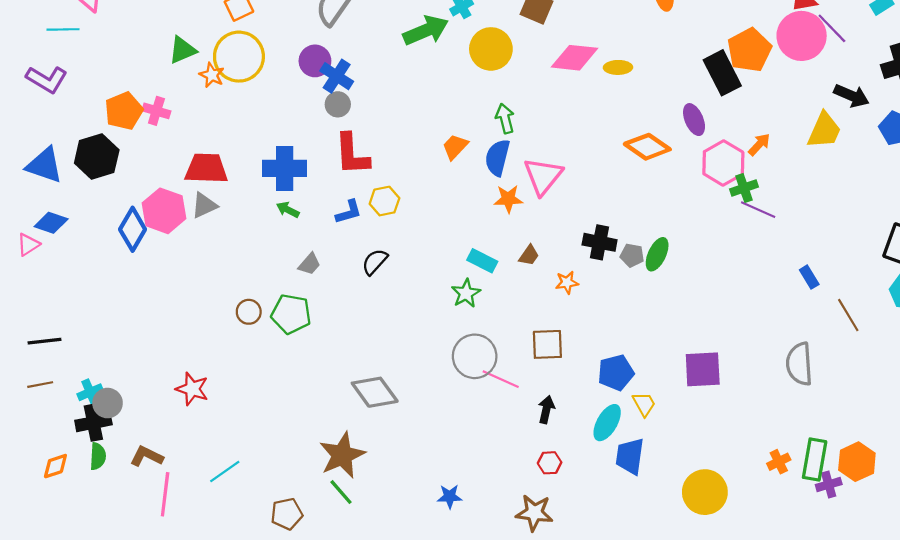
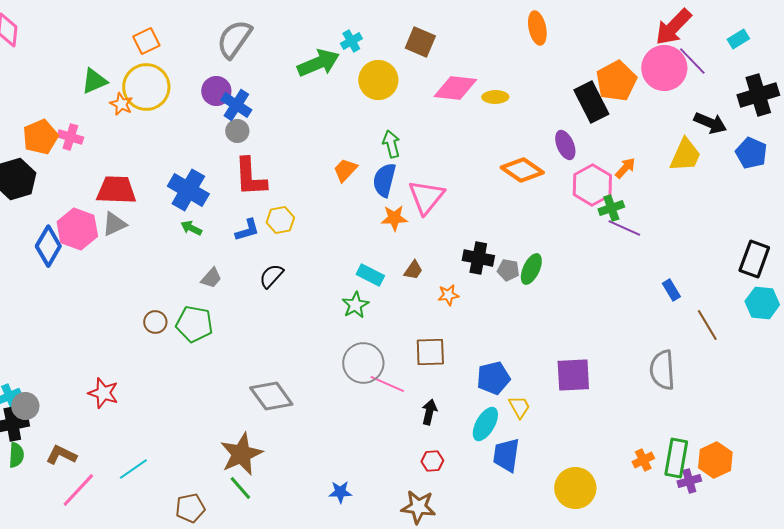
blue cross: (285, 168) -> (188, 190), turned 30
pink line: (165, 494) -> (78, 490), turned 36

